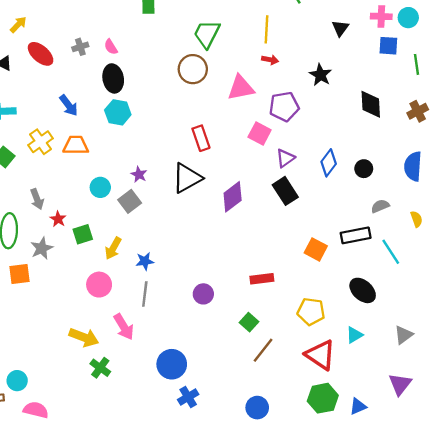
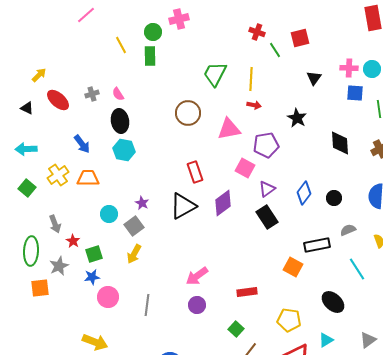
green trapezoid: (207, 34) -> (215, 74), moved
purple diamond: (233, 197) -> (223, 203), moved
black rectangle: (356, 235) -> (317, 245), moved
yellow arrow: (113, 248) -> (134, 254), moved
blue star: (145, 261) -> (92, 277), moved
pink arrow: (124, 327) -> (197, 276), moved, turned 85

